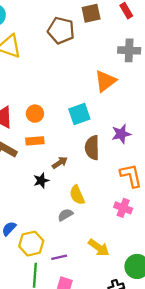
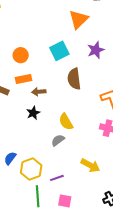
purple star: (121, 134) -> (96, 50), moved
brown arrow: (60, 163) -> (39, 92), moved, turned -144

